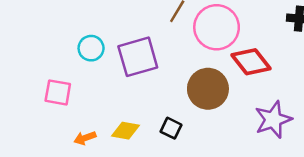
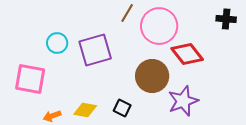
pink square: (58, 92) -> (30, 79), size x1.4
purple star: (273, 120) -> (183, 101), moved

